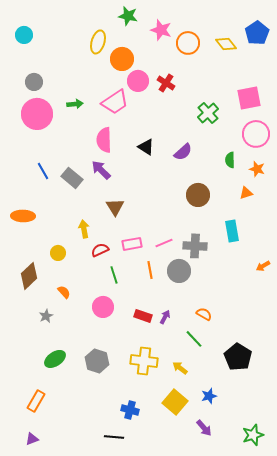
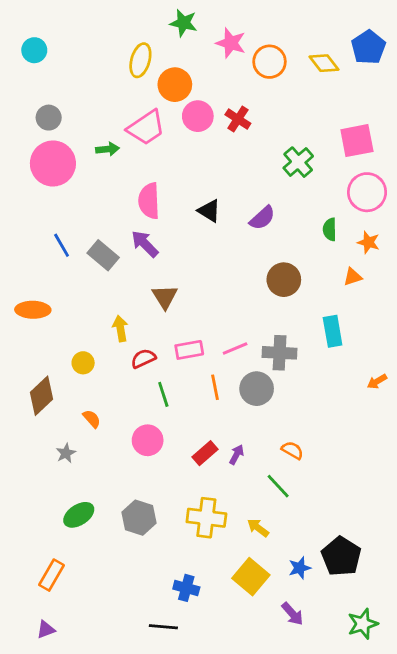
pink trapezoid: (115, 102) -> (146, 128), moved
red rectangle: (143, 316) -> (205, 453), turned -60
black pentagon: (238, 357) -> (341, 556), moved

